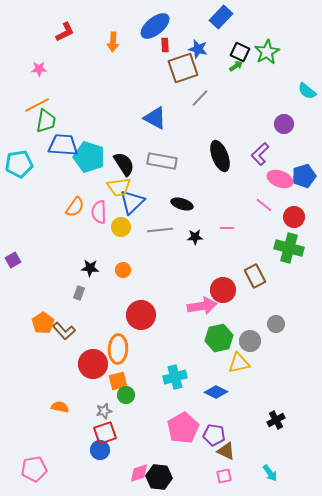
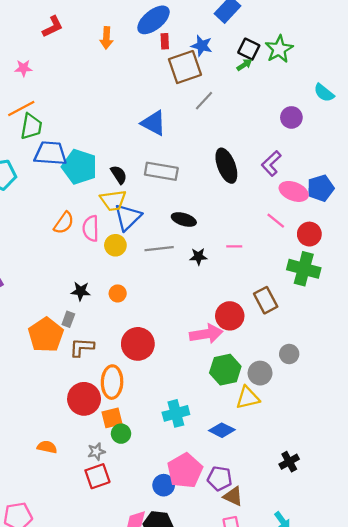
purple circle: (284, 124) -> (291, 117), moved
black semicircle: (124, 164) -> (119, 175), size x0.7
orange pentagon: (43, 323) -> (46, 335), moved, size x1.4
brown L-shape: (64, 331) -> (82, 347), moved, turned 135
blue circle: (100, 450) -> (164, 485), moved

